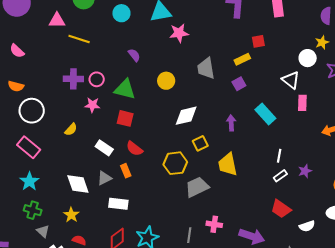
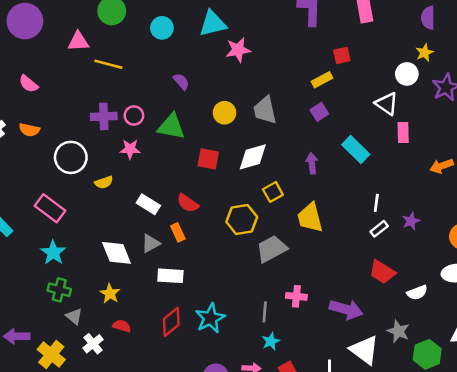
gray trapezoid: (206, 68) -> (265, 110), moved
white circle: (32, 111) -> (71, 157), moved
red square: (125, 118) -> (208, 159), moved
yellow semicircle: (71, 129) -> (104, 182), turned 32

